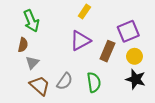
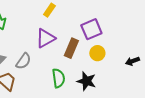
black star: (136, 79) -> (86, 81), moved
gray semicircle: (65, 81) -> (23, 61), moved

